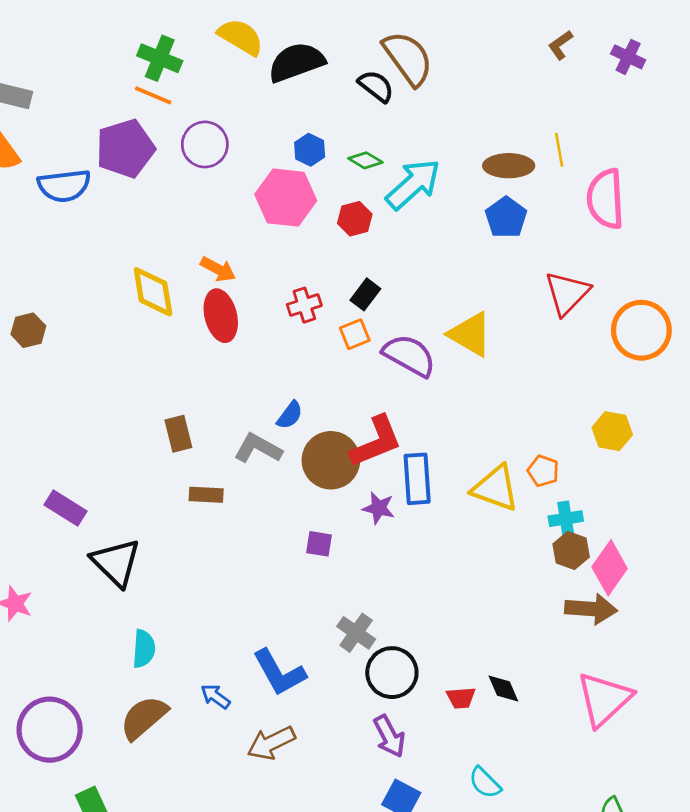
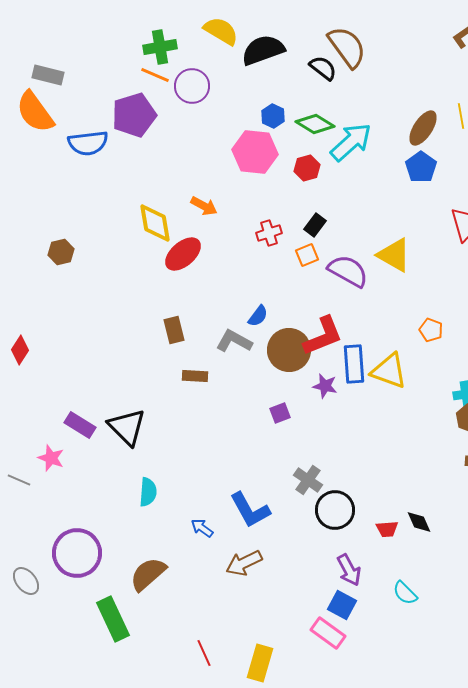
green cross: (160, 58) -> (160, 47), turned -32
purple circle: (205, 144) -> (192, 86), moved
green diamond: (365, 160) -> (315, 124), size x1.5
brown ellipse: (509, 166) -> (423, 128), turned -57
red ellipse: (221, 316) -> (183, 254), moved, turned 63
orange pentagon: (543, 471) -> (431, 330), moved
yellow triangle: (495, 488) -> (389, 371), moved
purple rectangle: (66, 508) -> (80, 425), moved
purple square: (319, 544) -> (280, 413), turned -30
brown semicircle: (144, 718) -> (148, 574), moved
purple arrow: (389, 736) -> (349, 570), moved

